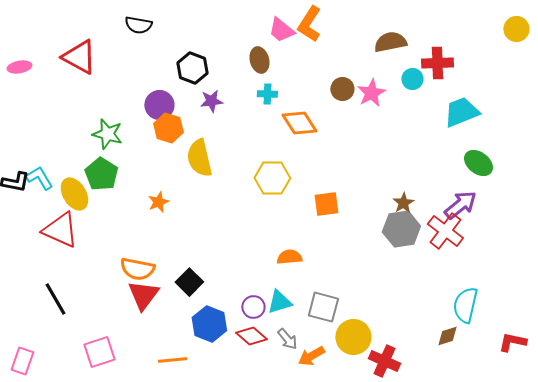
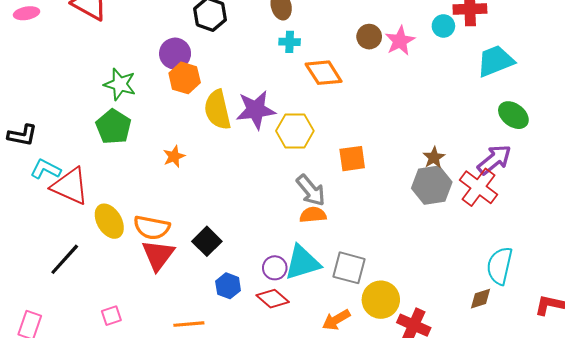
purple star: (211, 101) -> (256, 110), moved, size x1.6
cyan L-shape: (39, 178) -> (46, 169), moved, turned -32
yellow ellipse: (74, 194) -> (109, 221), moved
black line: (55, 299) -> (65, 259), turned 72
cyan triangle: (279, 302) -> (302, 263), size x1.4
blue hexagon: (209, 324) -> (228, 286), size x0.7
gray arrow: (287, 339) -> (311, 190), moved, size x1.4
pink square: (99, 352) -> (111, 316), size x0.6

